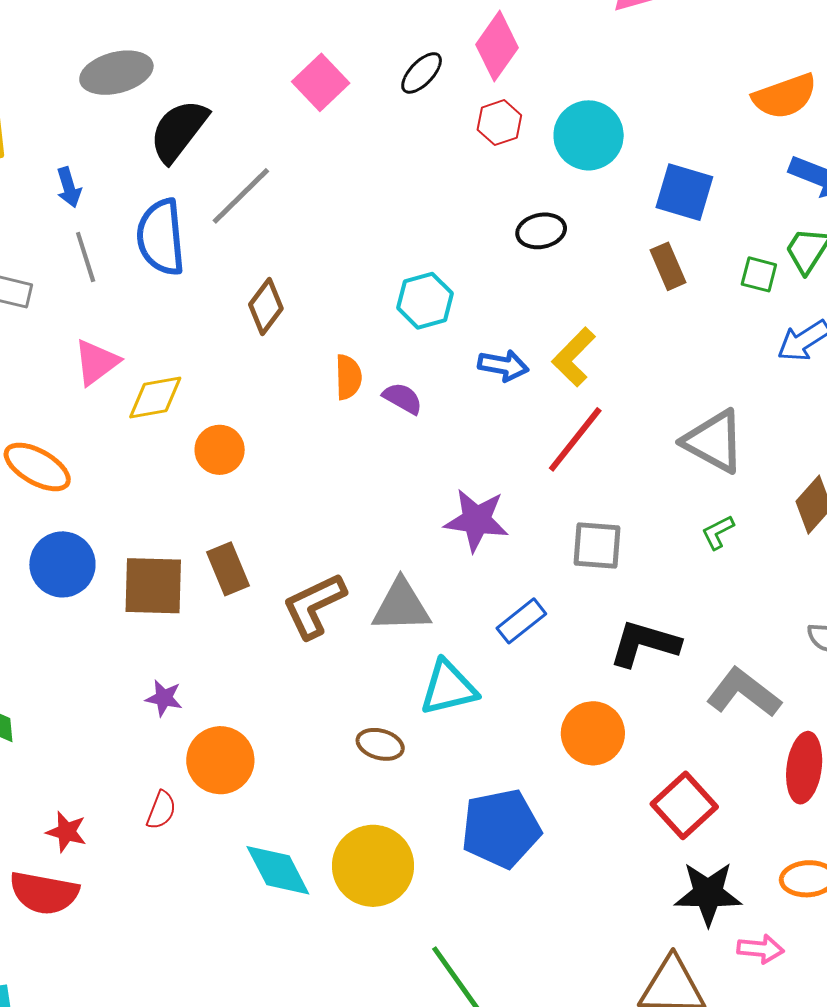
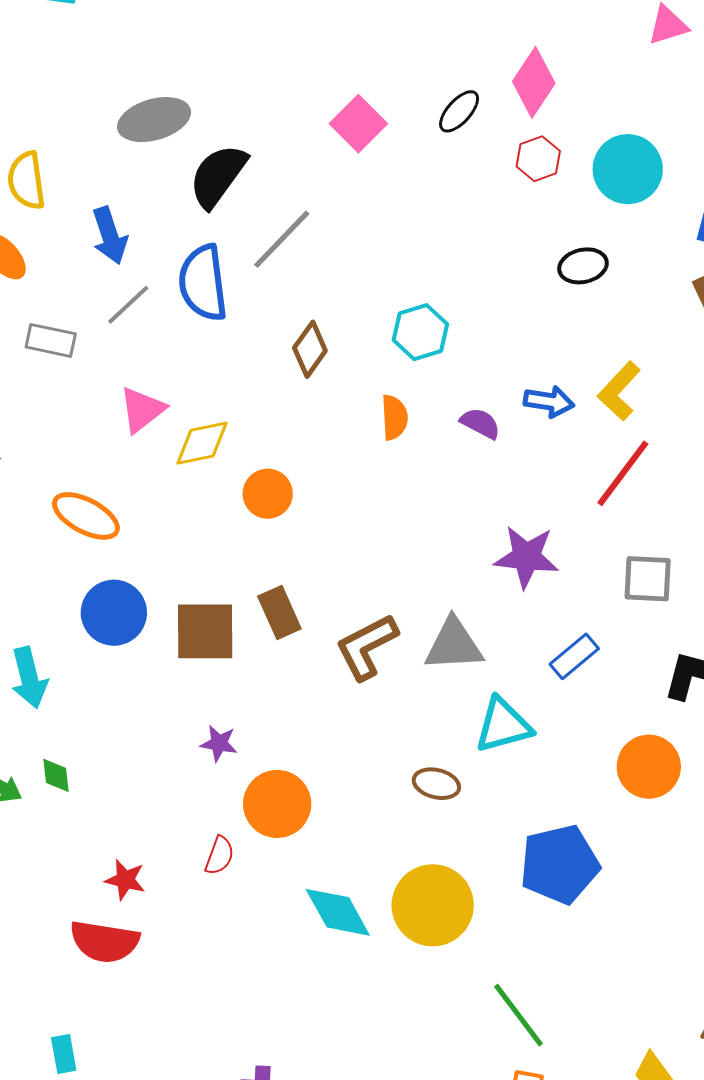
blue arrow: (69, 187) -> (110, 236), size x1.4
gray line: (86, 257) -> (128, 305), turned 66
cyan hexagon: (425, 301) -> (420, 332), moved
purple semicircle: (403, 398) -> (480, 423), moved

